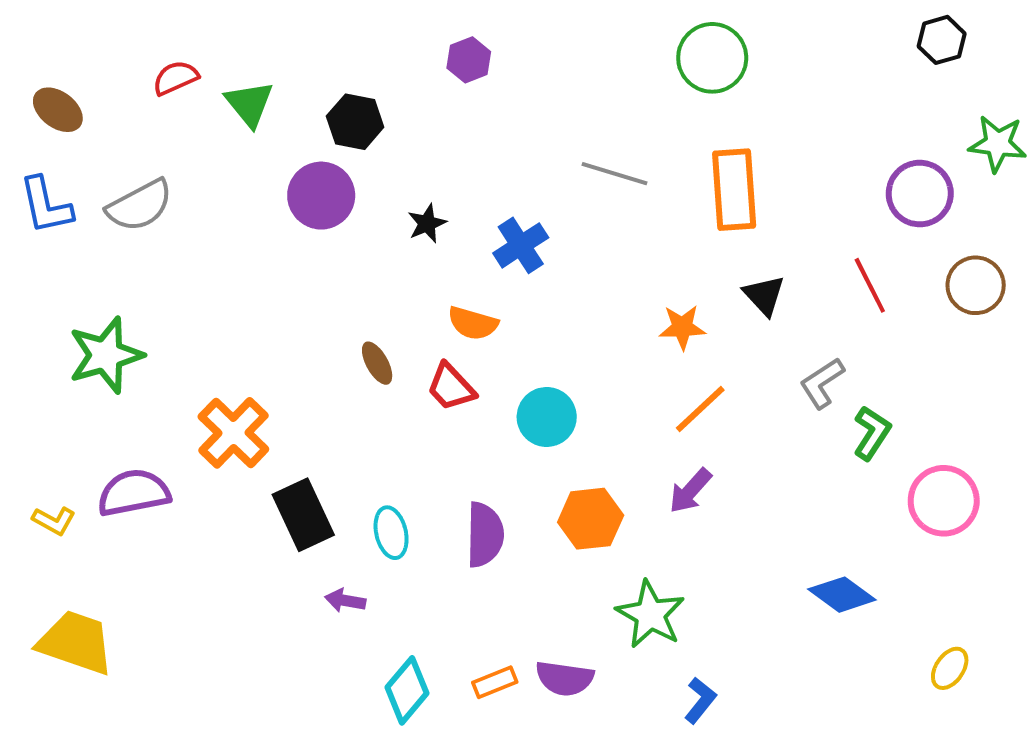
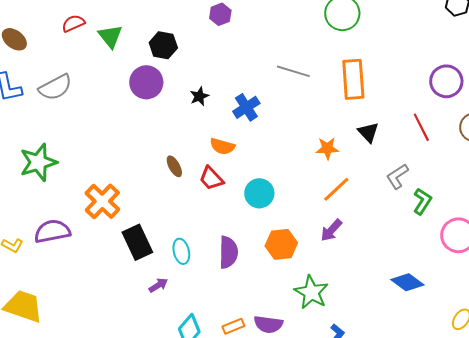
purple arrow: (345, 601) -> (158, 285), turned 138

